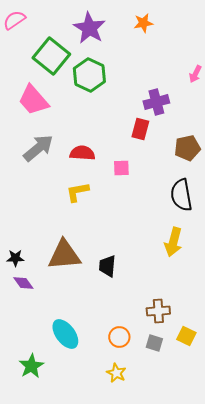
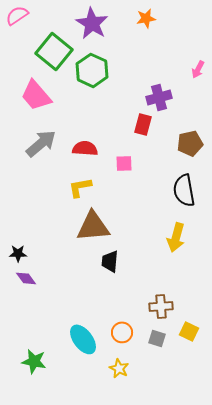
brown triangle: (64, 255) -> (93, 226), moved
cyan ellipse: (65, 334) -> (83, 339), moved
green star: (31, 366) -> (34, 361), turned -30

